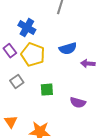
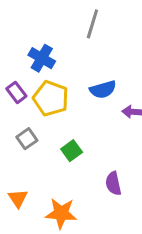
green square: (47, 90) -> (72, 151), turned -32
purple semicircle: (78, 103) -> (113, 183), moved, turned 63

